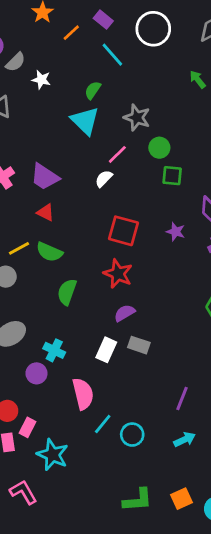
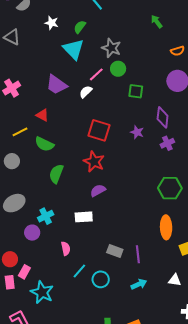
white star: (41, 80) -> (52, 23), moved
green circle: (159, 148) -> (118, 69), moved
purple trapezoid: (45, 177) -> (57, 85), moved
yellow line: (19, 248) -> (20, 132), moved
gray rectangle: (139, 345) -> (115, 251), moved
cyan cross: (54, 350) -> (46, 216), turned 35
white rectangle: (106, 350) -> (84, 217), turned 60
pink semicircle: (83, 394) -> (66, 248), size x0.6
purple line: (182, 399) -> (138, 254), turned -30

